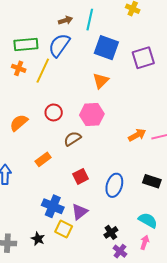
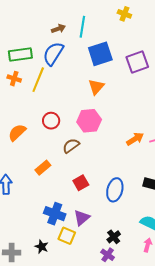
blue square: (106, 48) -> (100, 54), turned -35
purple cross: (120, 251) -> (108, 255), moved

